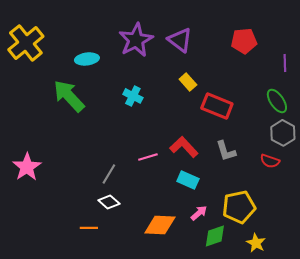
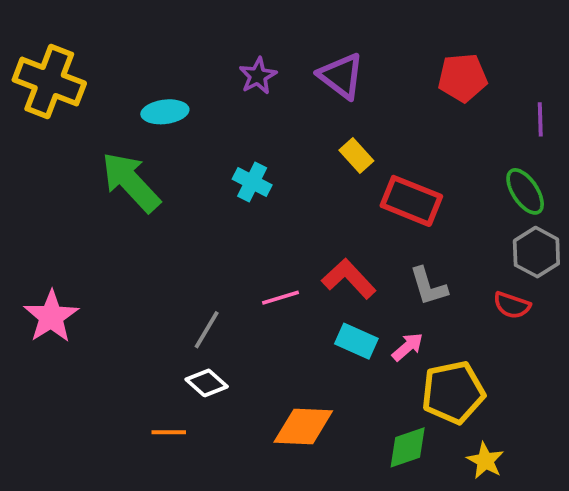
purple star: (136, 40) -> (258, 76), size x0.6
yellow cross: (26, 43) -> (49, 82), turned -30
pink arrow: (199, 213) -> (408, 347), moved

